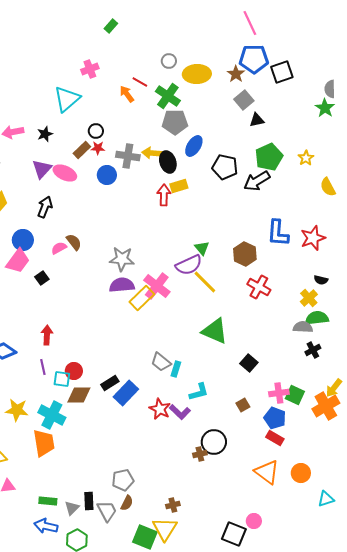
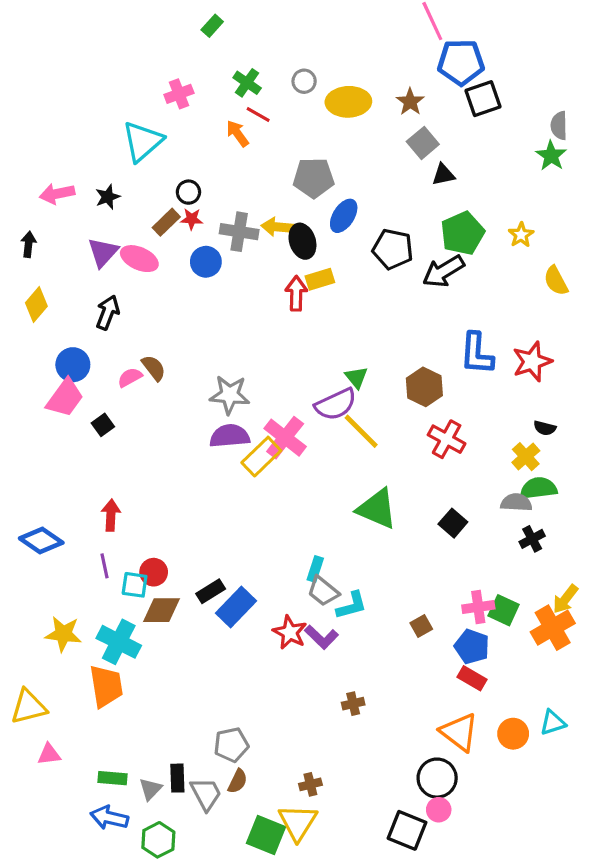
blue pentagon: (254, 59) -> (461, 62), moved
green cross: (168, 96) -> (247, 83), moved, size x0.7
gray trapezoid: (161, 362) -> (323, 591), moved
black square: (249, 363) -> (453, 523), moved
black circle: (214, 442) -> (437, 778), moved
cyan triangle: (326, 499) -> (553, 723), moved

